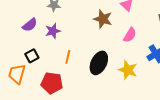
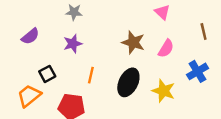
brown star: (103, 19) -> (133, 42), moved
purple semicircle: (30, 25) -> (30, 36), moved
orange trapezoid: (17, 74) -> (29, 96), turned 35

